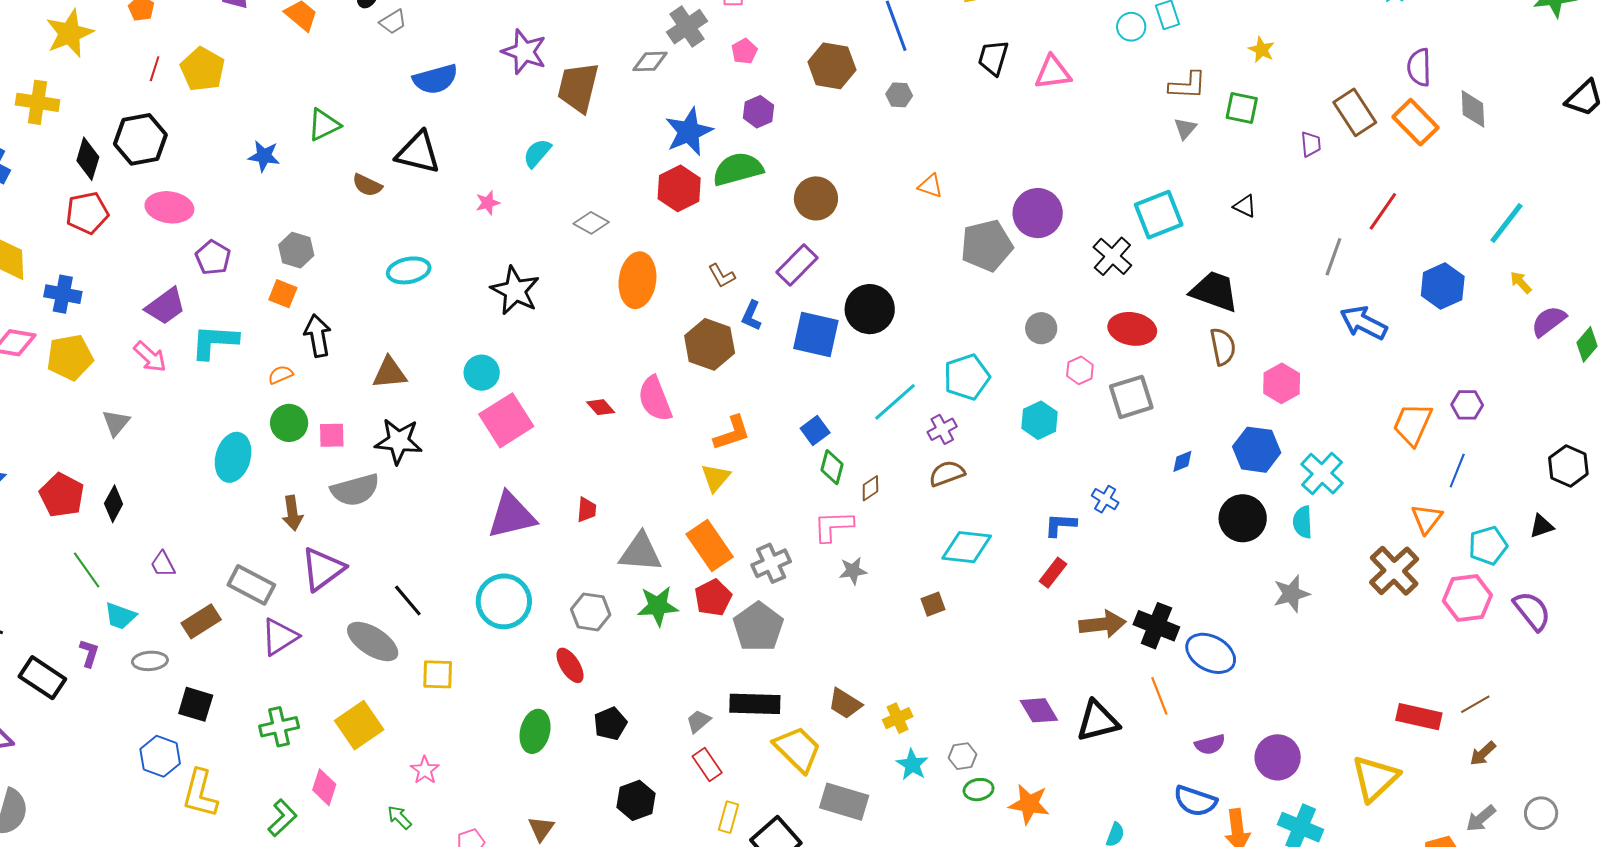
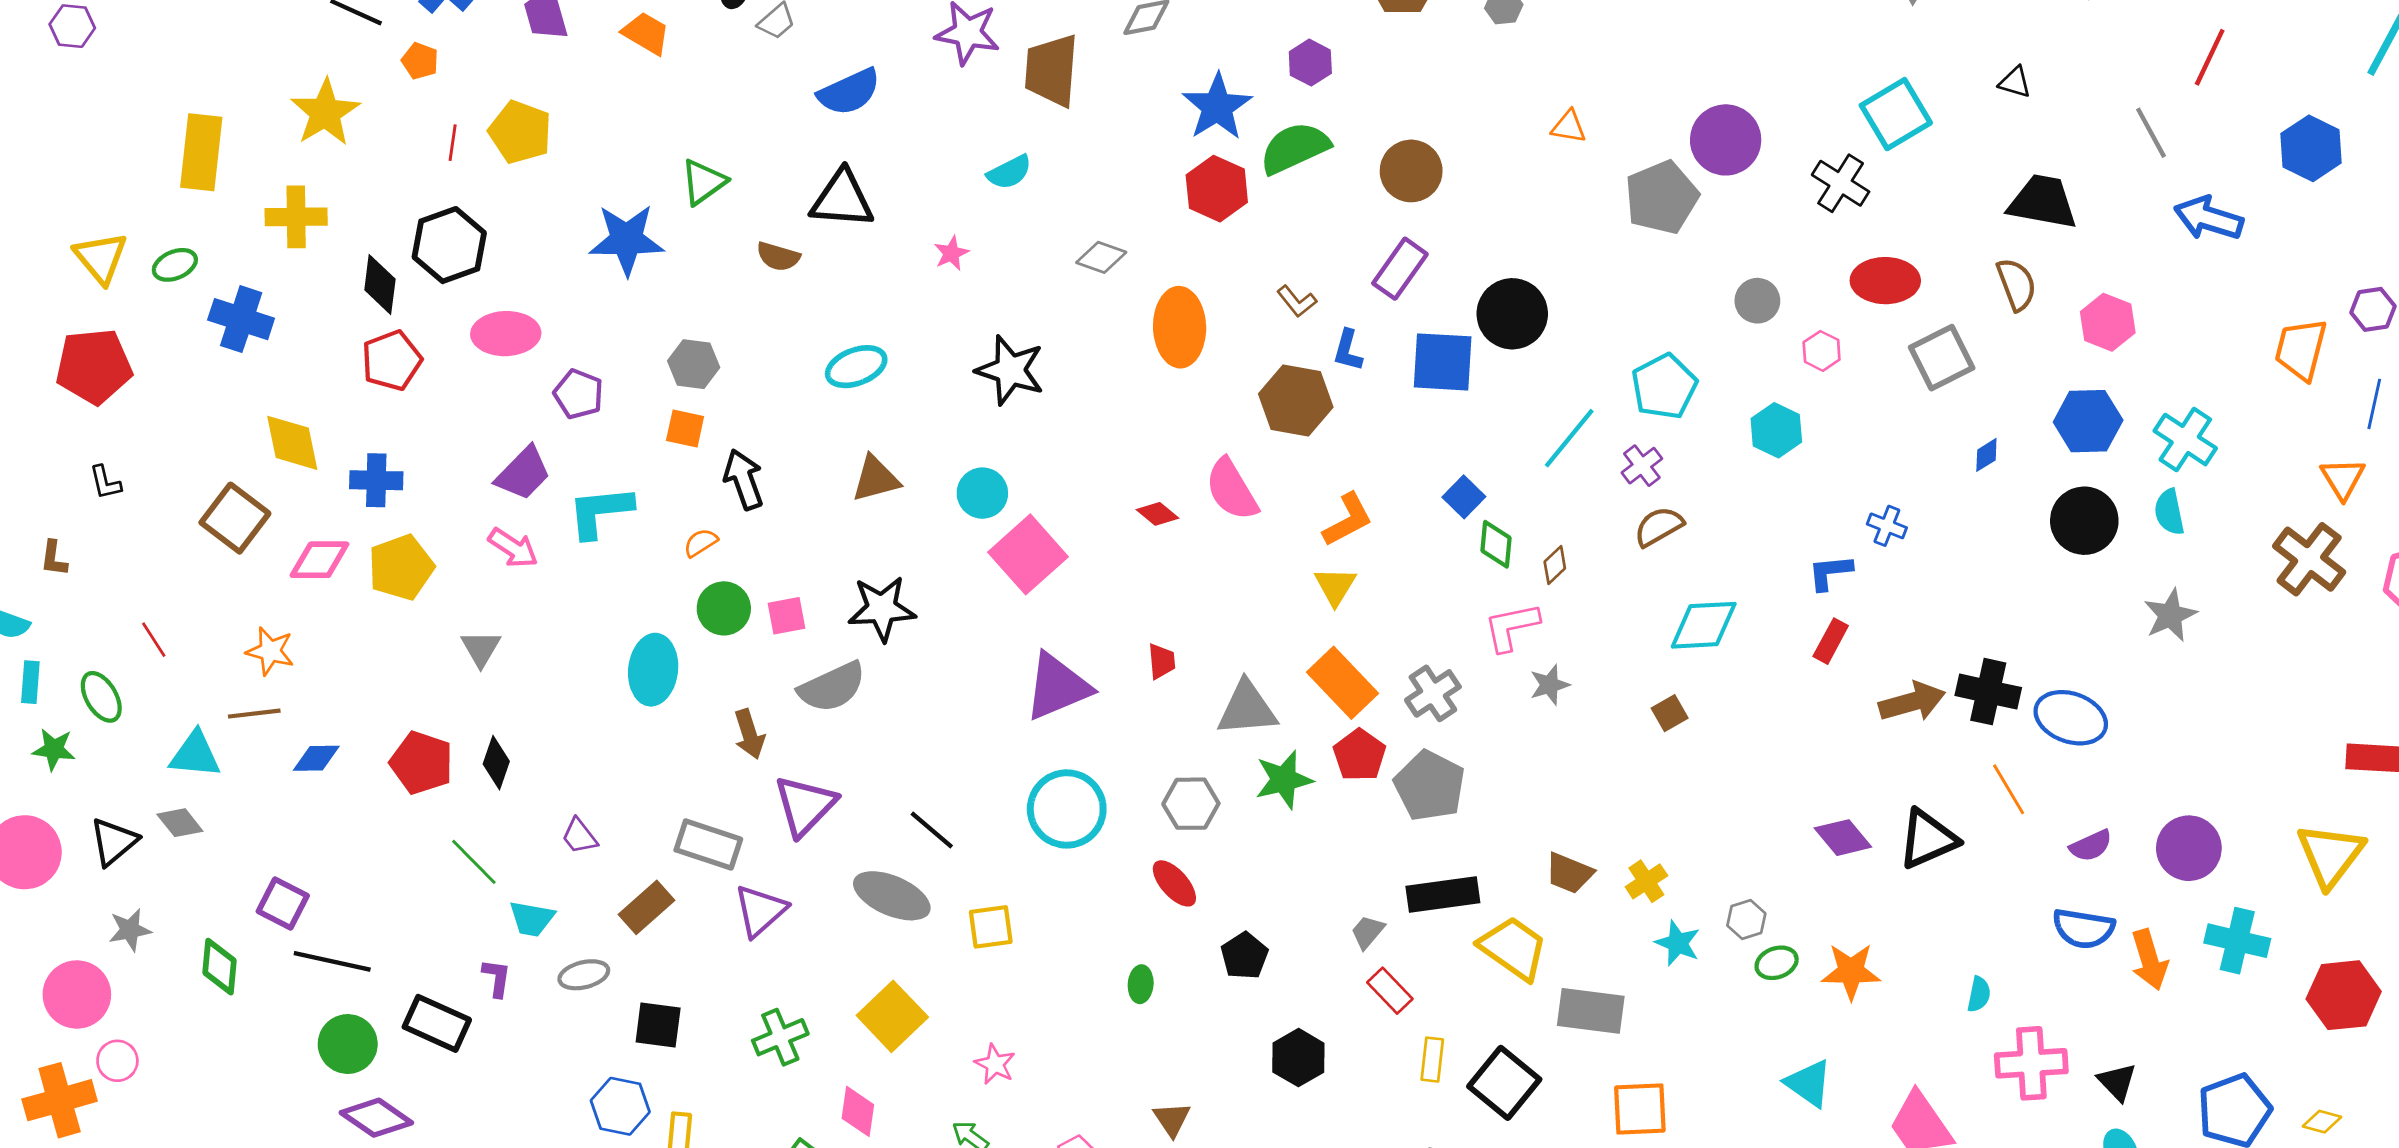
cyan semicircle: (537, 153) -> (1009, 172), turned -148
blue star: (264, 156) -> (627, 240), size x1.6
gray line: (1333, 257) -> (2151, 133), turned -39
black trapezoid: (1214, 291) -> (2043, 202), moved
brown triangle: (390, 373) -> (876, 479), moved
gray square: (1131, 397) -> (1942, 358), moved
green ellipse: (535, 731) -> (1141, 984), size x0.6

